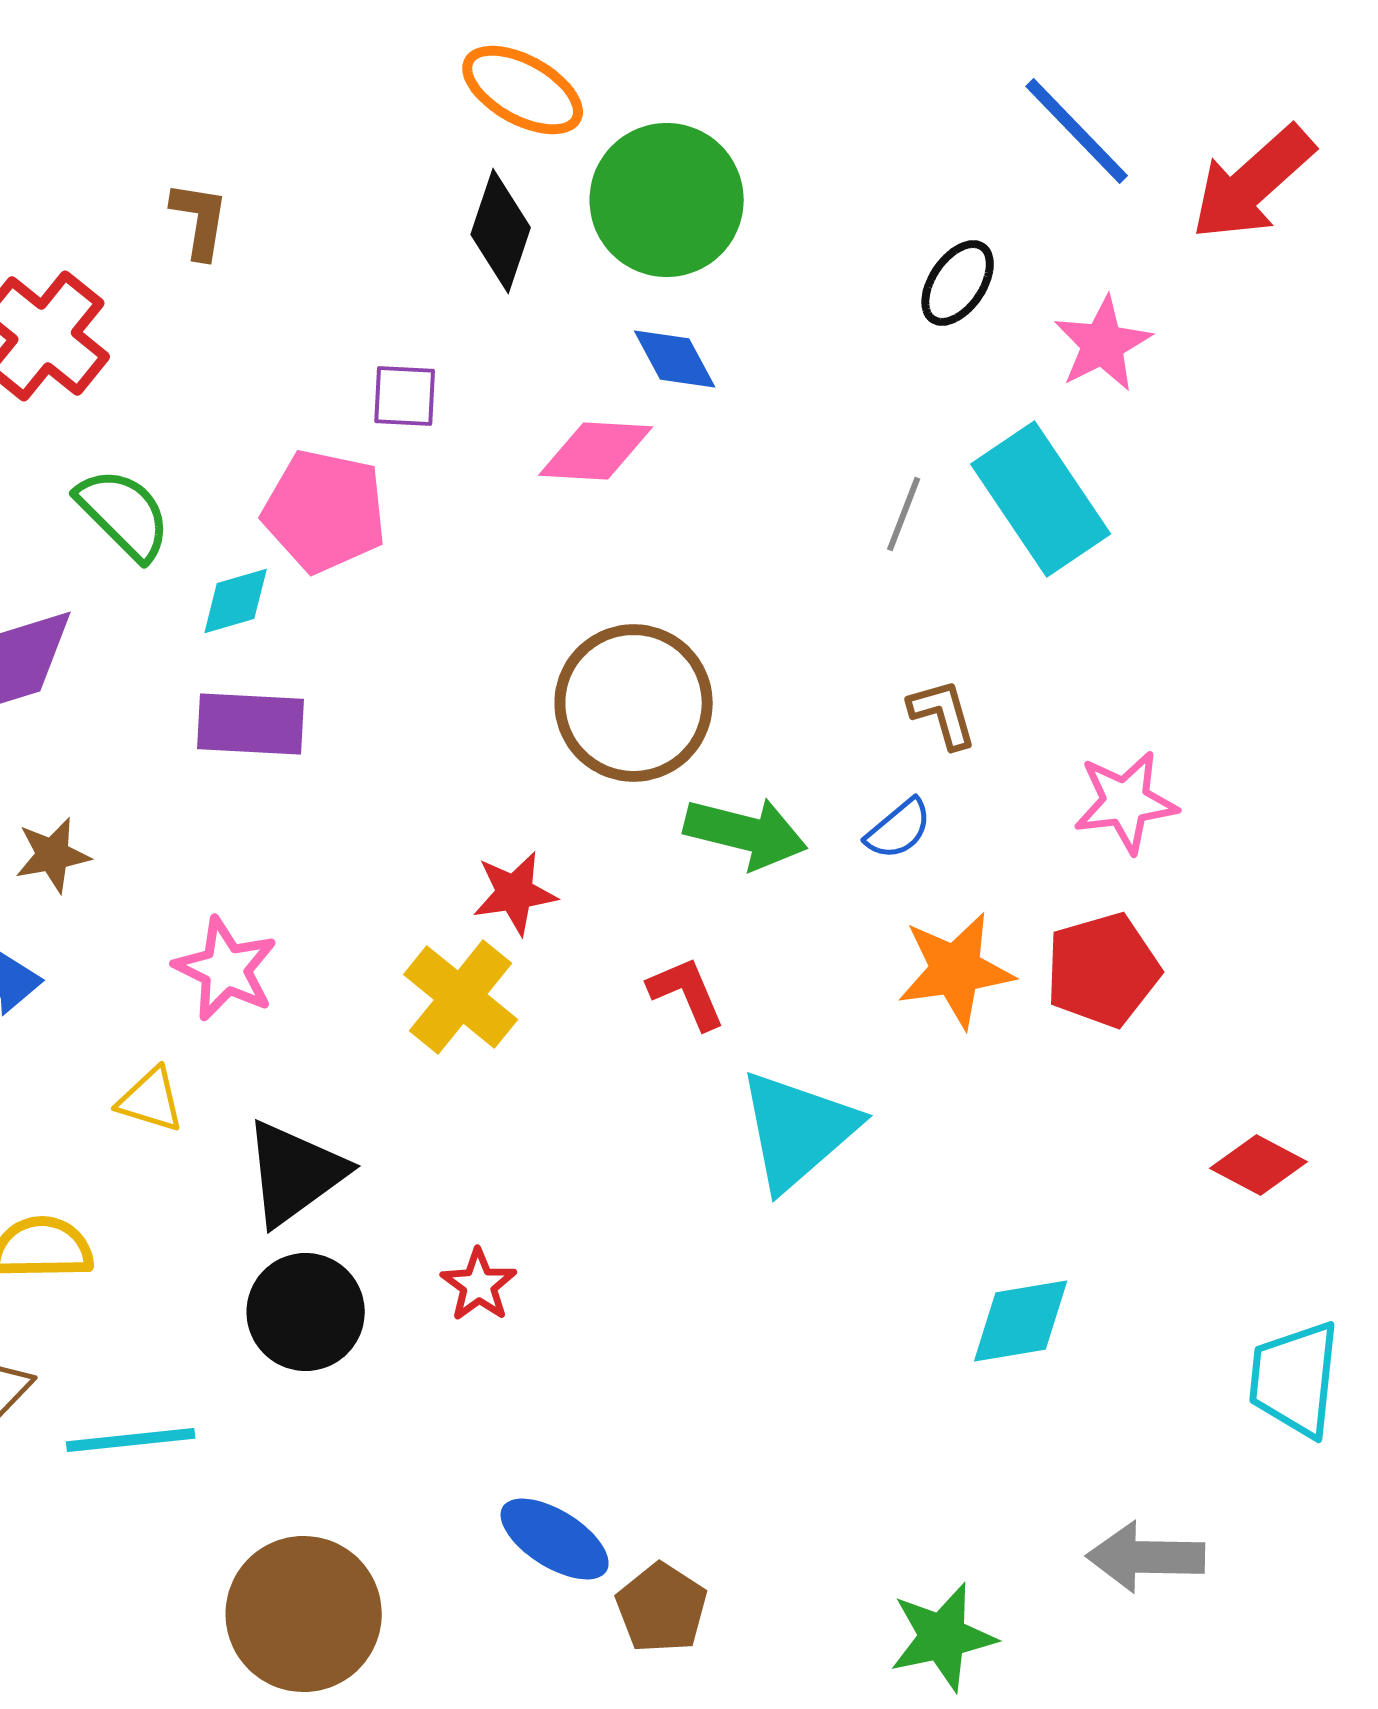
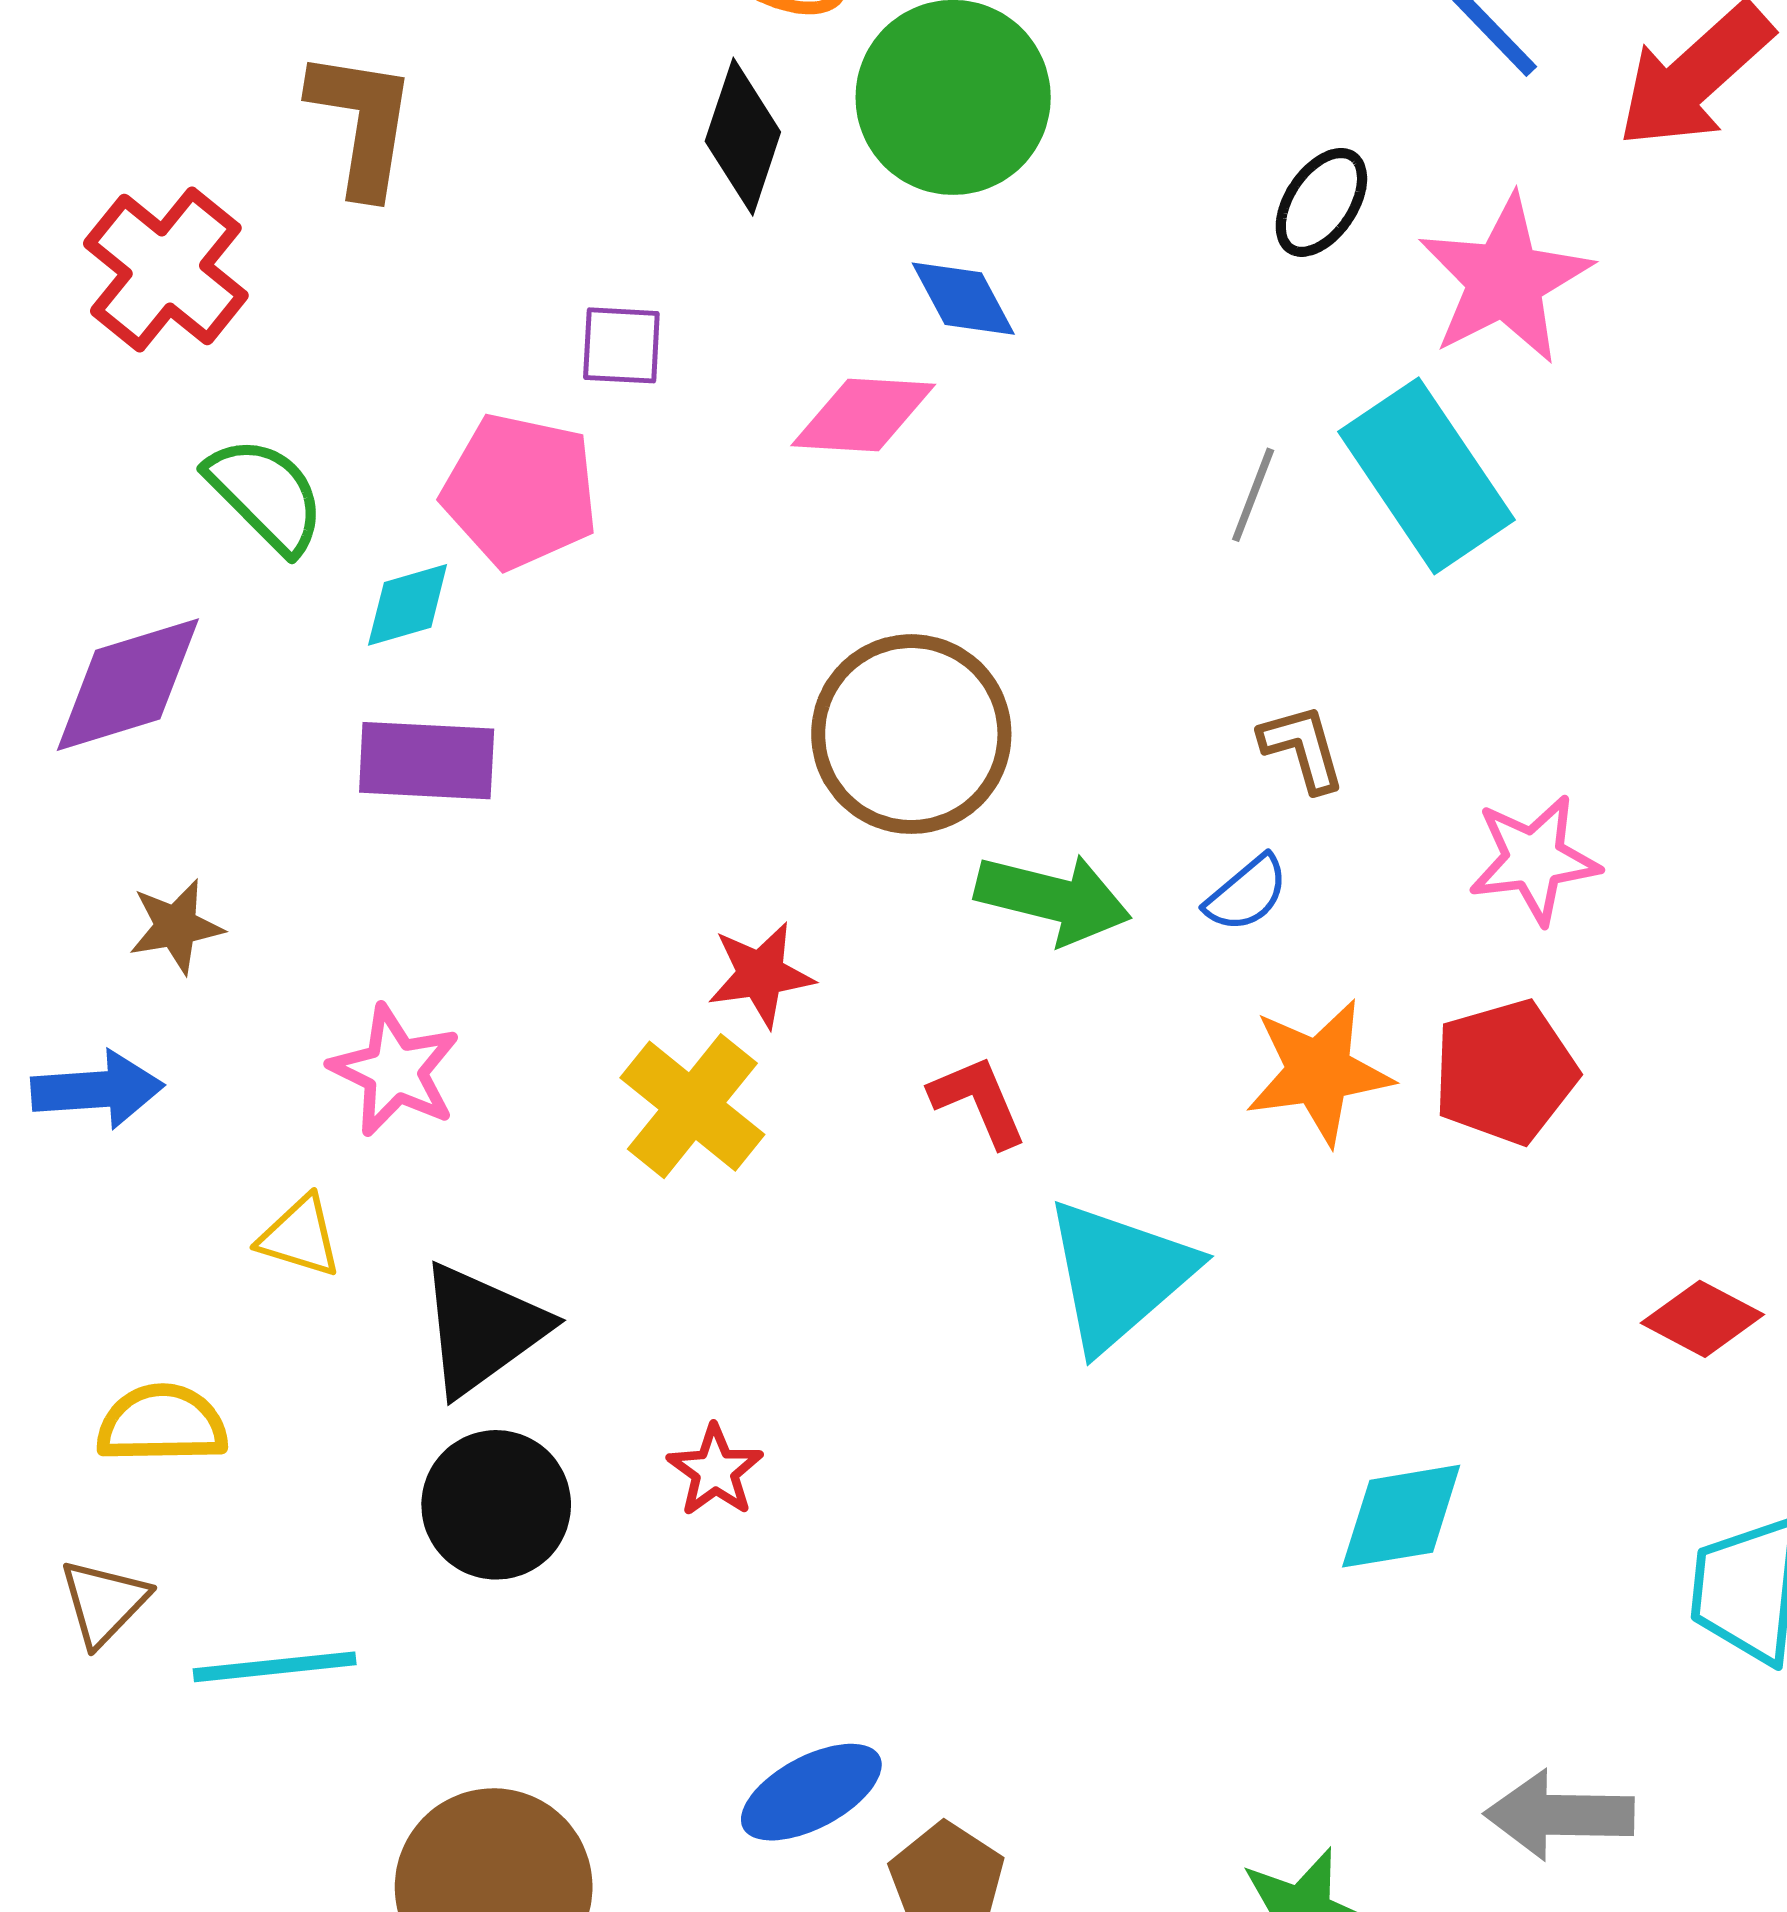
brown L-shape: (200, 220) -> (362, 123), size x1.5
pink star: (1103, 344) -> (1505, 280), size x1.4
blue ellipse: (555, 1539) -> (811, 1792), turned -60

